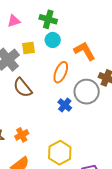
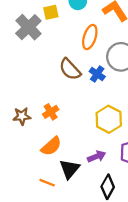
brown semicircle: (23, 88) -> (70, 69), moved
yellow hexagon: (60, 153) -> (109, 119), moved

